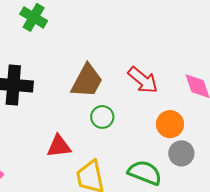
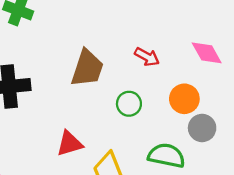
red arrow: (143, 80) -> (147, 57), size x0.7
green circle: (102, 117) -> (129, 104), moved

